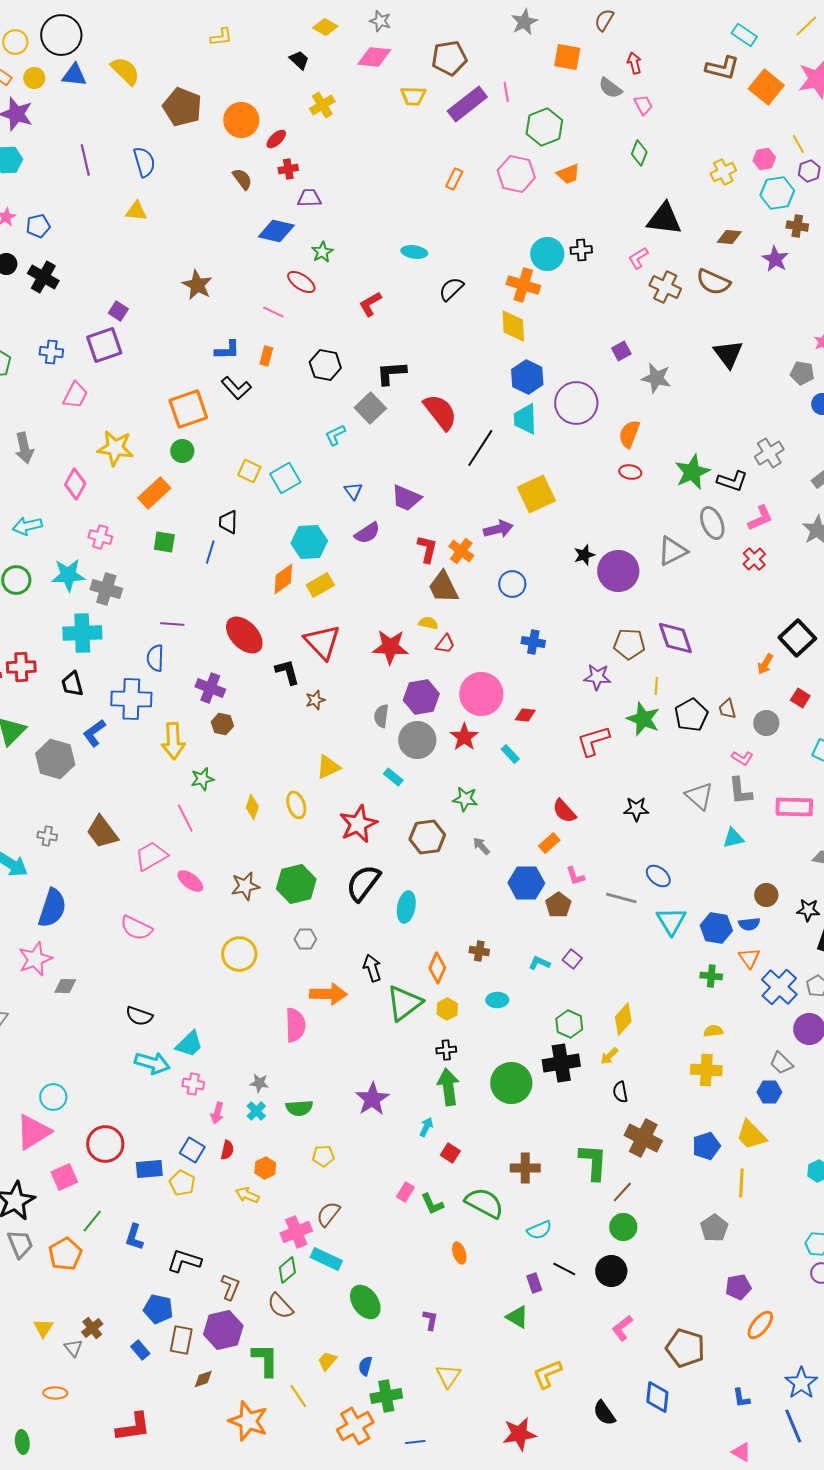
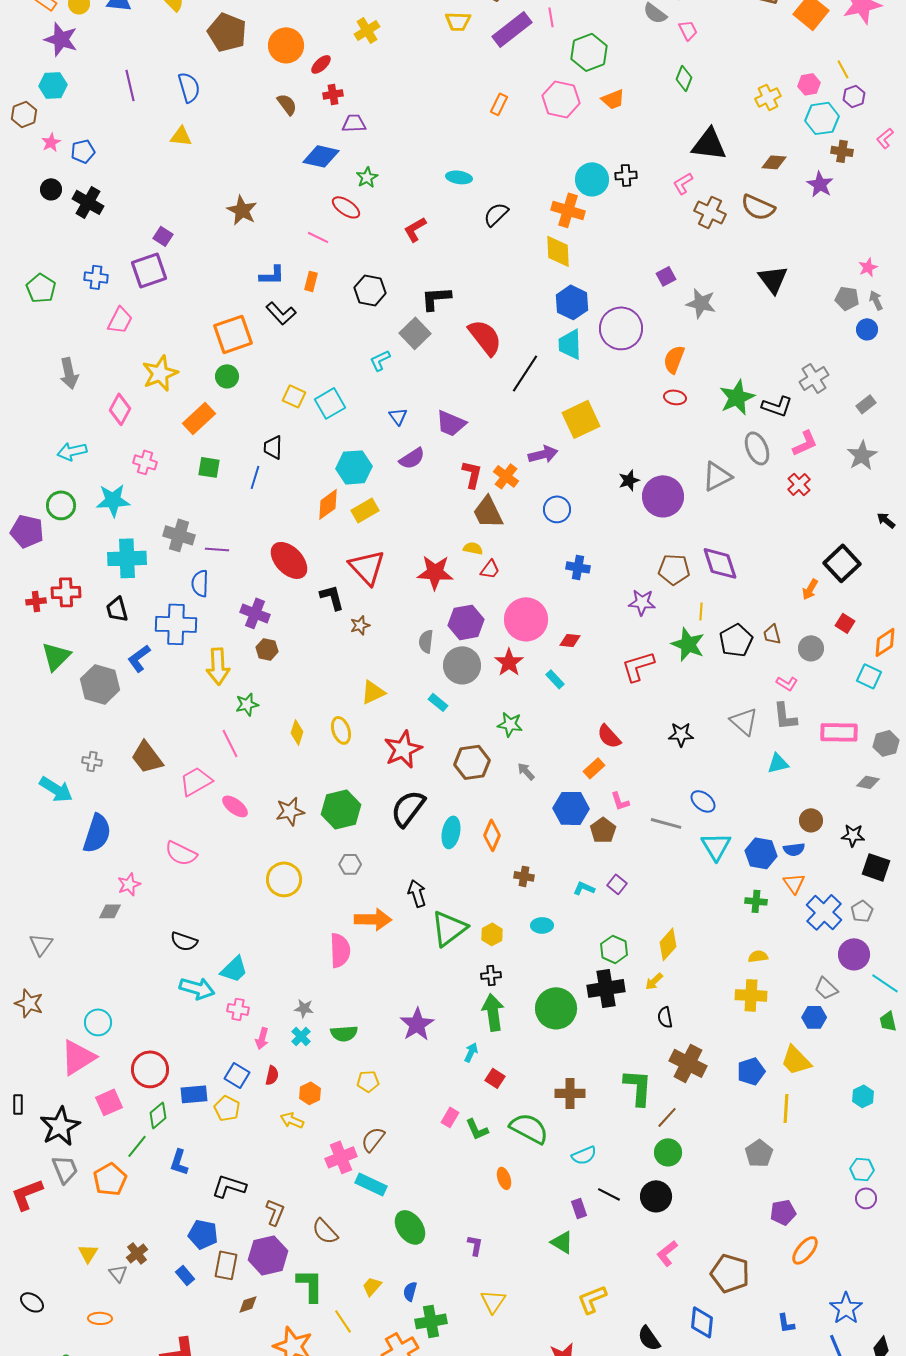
yellow star: (115, 448) -> (160, 373), turned -30
gray cross: (106, 589) -> (179, 535), moved
pink star: (35, 959) -> (129, 884), moved, size x0.7
orange diamond: (437, 968) -> (492, 835), moved
green diamond: (287, 1270) -> (158, 1115), moved

